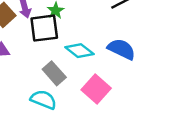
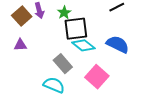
black square: (44, 28) -> (76, 29), moved

